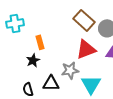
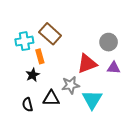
brown rectangle: (84, 20) -> (50, 34), moved
cyan cross: (15, 23) -> (24, 41), moved

